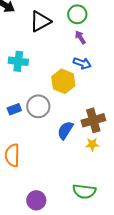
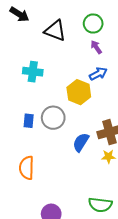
black triangle: (40, 21) -> (55, 31), turned 50
blue arrow: (82, 63) -> (98, 74), turned -48
blue rectangle: (14, 109) -> (29, 121), turned -64

